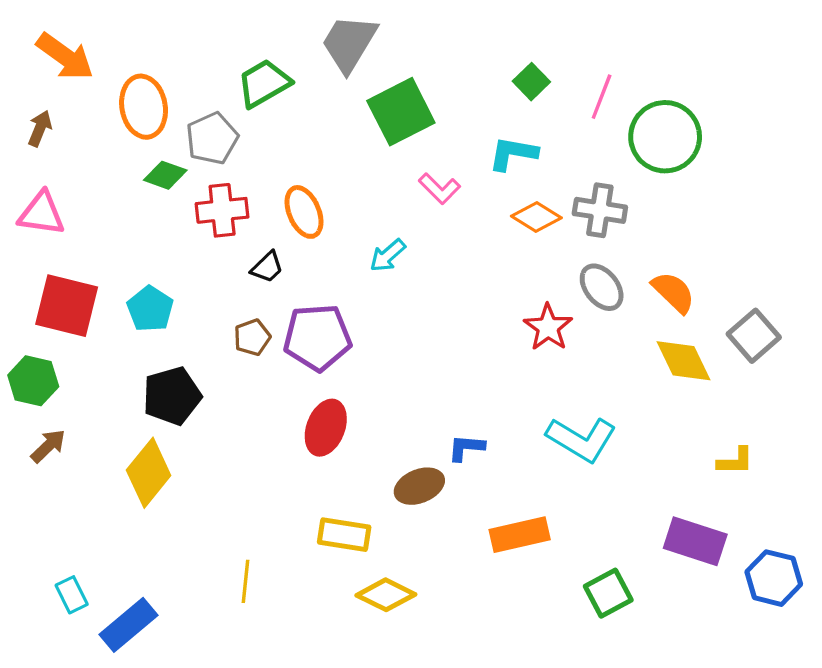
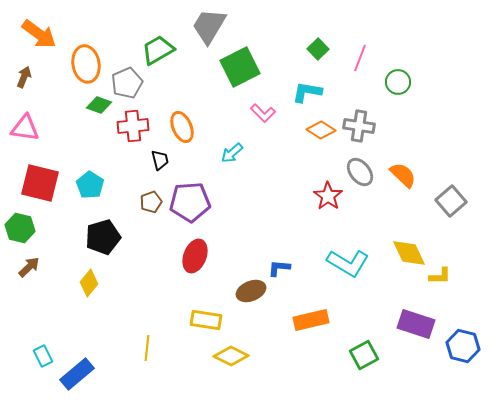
green circle: (665, 137) -> (398, 82), size x0.6
black trapezoid: (267, 267) -> (160, 160), turned -60
yellow diamond: (683, 361) -> (409, 253), moved
yellow diamond: (149, 473) -> (89, 283), size x0.7

